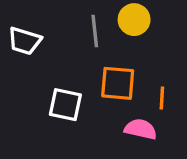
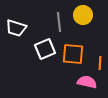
white square: (65, 105) -> (45, 49), moved, turned -35

